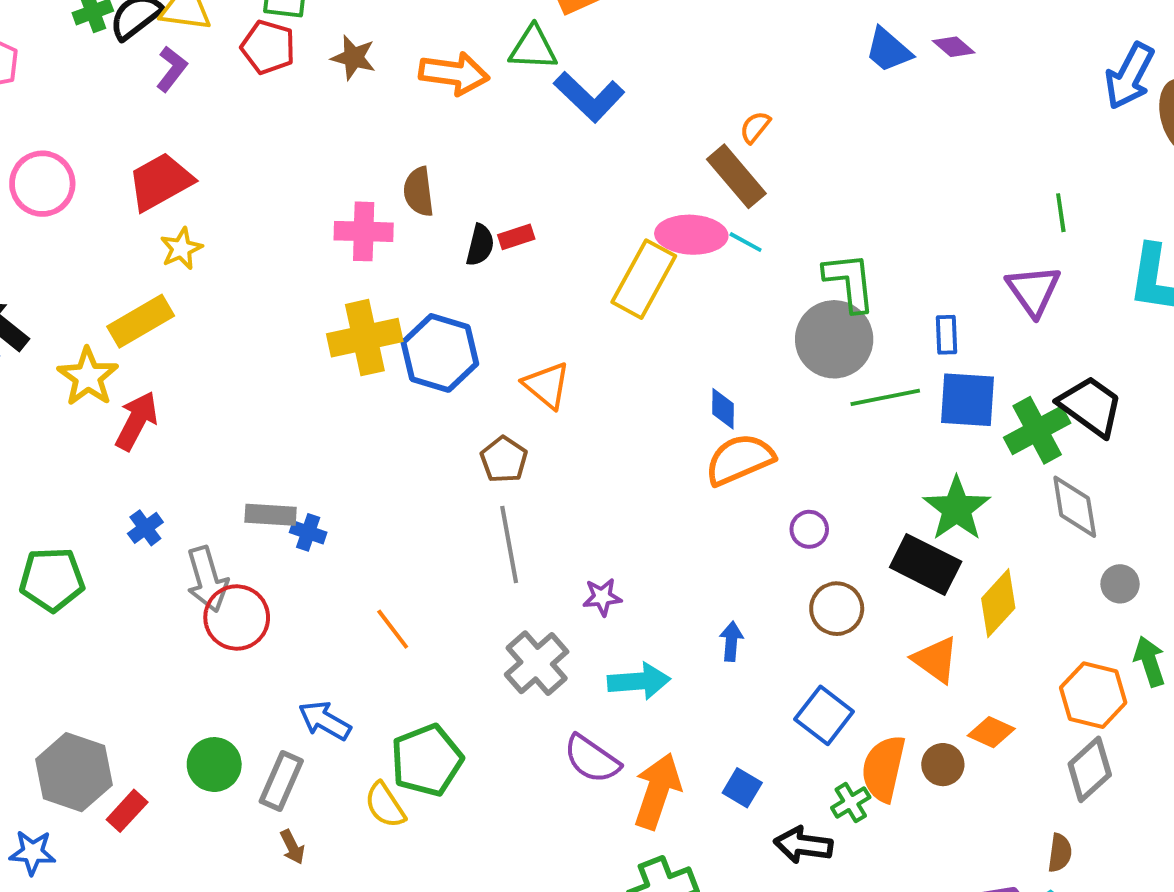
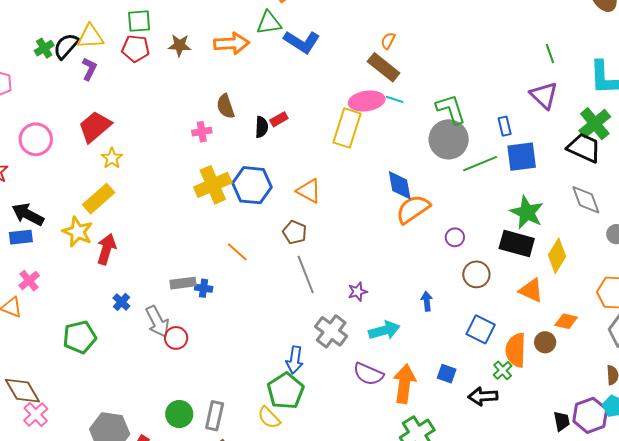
pink cross: (364, 231) -> (202, 132), size x0.7
blue diamond: (723, 409) -> (400, 185), size x1.5
green cross: (1037, 430) -> (595, 124), moved
red circle: (237, 617) -> (176, 338), size x0.7
orange line: (393, 629) -> (237, 252), moved
blue arrow: (325, 721) -> (295, 360), moved, turned -100

